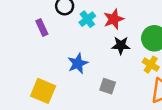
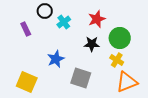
red star: (114, 19) -> (97, 19), moved
gray square: (108, 86) -> (81, 78), size x1.5

